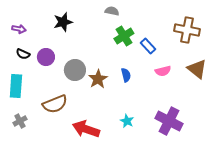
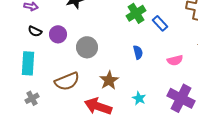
pink semicircle: (163, 71) -> (175, 60), moved
brown star: (98, 79) -> (109, 80), moved

